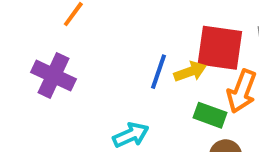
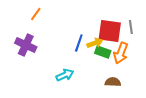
green rectangle: (210, 115) -> (103, 52), moved

